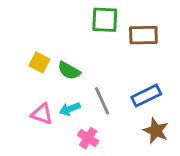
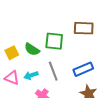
green square: (105, 20) -> (54, 41), moved
yellow square: (39, 62) -> (12, 53), moved, turned 32

